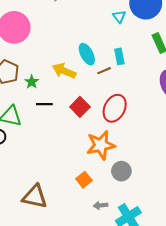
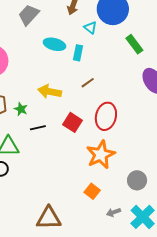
cyan ellipse: (87, 54) -> (54, 44), moved, turned -35
cyan rectangle: (119, 56) -> (78, 53), moved, turned 35
gray circle: (121, 171) -> (137, 180), moved

